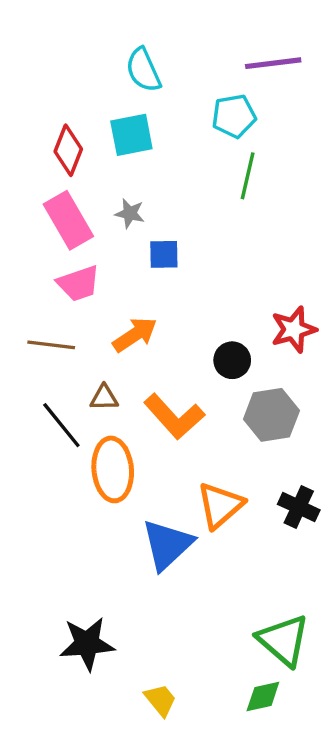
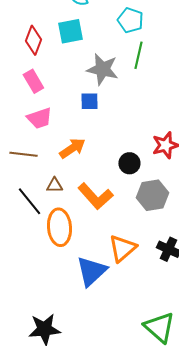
cyan pentagon: (234, 116) -> (130, 20), turned 30
gray star: (130, 213) -> (102, 69), moved, size x1.8
pink rectangle: (68, 220) -> (33, 81), size x0.7

